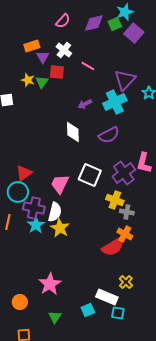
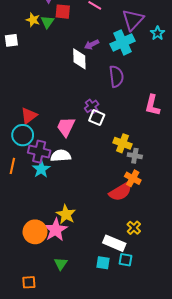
white diamond: (73, 132) -> (79, 59), moved
purple semicircle: (109, 135) -> (116, 76), turned -70
purple cross: (124, 173) -> (92, 106), moved, size x0.6
white square: (90, 175) -> (97, 118), size x0.7
white semicircle: (55, 212) -> (61, 156), turned -108
yellow star: (60, 228) -> (66, 214), moved
orange circle: (20, 302) -> (35, 232), moved, size x1.5
cyan square: (88, 310) -> (103, 263), moved, turned 32

